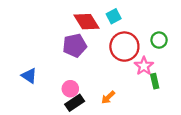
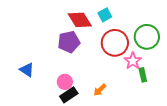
green circle: (159, 40) -> (147, 37), size x1.6

